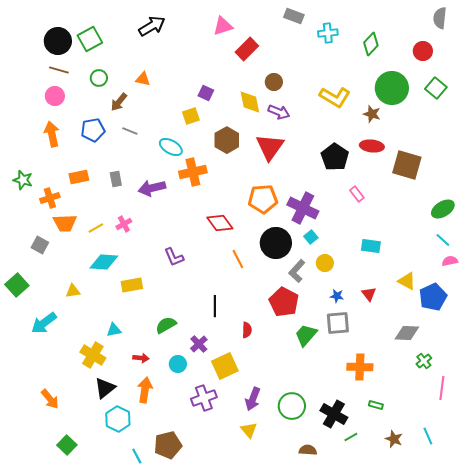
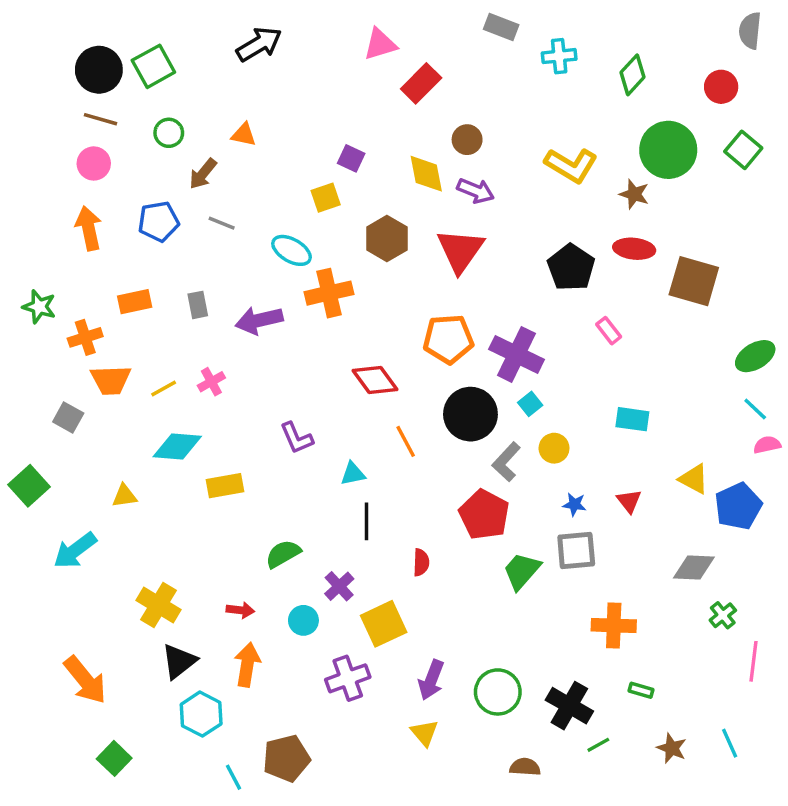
cyan triangle: (114, 330) -> (353, 474), moved
orange arrow: (50, 399) -> (85, 680), size x1.4

